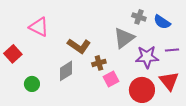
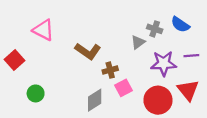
gray cross: (139, 17) -> (155, 29), moved
gray triangle: (124, 38) -> (138, 42), size x0.6
gray diamond: (66, 71) -> (95, 100), moved

